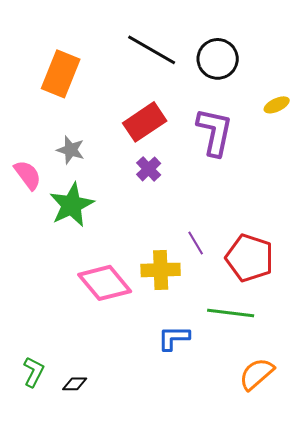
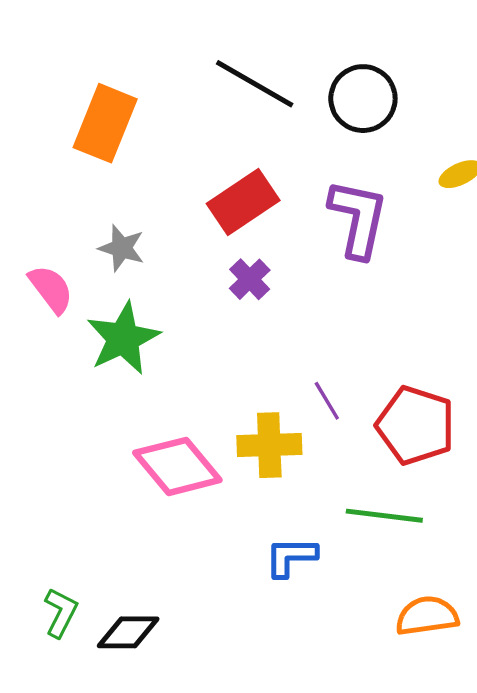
orange semicircle: (257, 374) -> (427, 616), turned 33
black diamond: (75, 384) -> (128, 632), size x1.5

